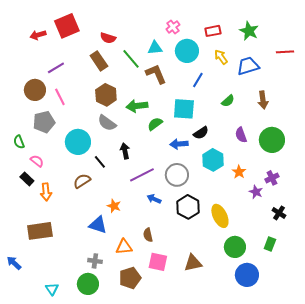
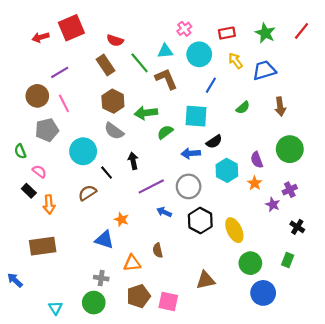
red line: (285, 52) -> (301, 31), moved, turned -48
purple semicircle: (241, 135) -> (257, 160), moved
pink square: (158, 262) -> (168, 301), moved

